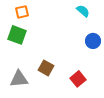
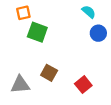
green square: (17, 35) -> (37, 32), moved
blue circle: (93, 41) -> (98, 33), moved

